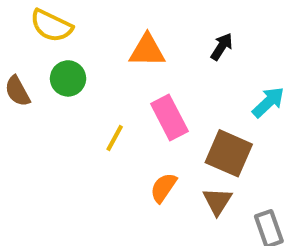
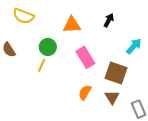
green circle: (68, 78) -> (48, 47), moved
yellow line: (115, 138) -> (42, 65), moved

